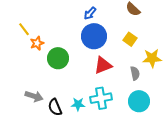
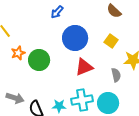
blue arrow: (90, 13) -> (57, 12), moved
orange star: (37, 43) -> (18, 53), moved
cyan circle: (139, 101) -> (108, 103), moved

